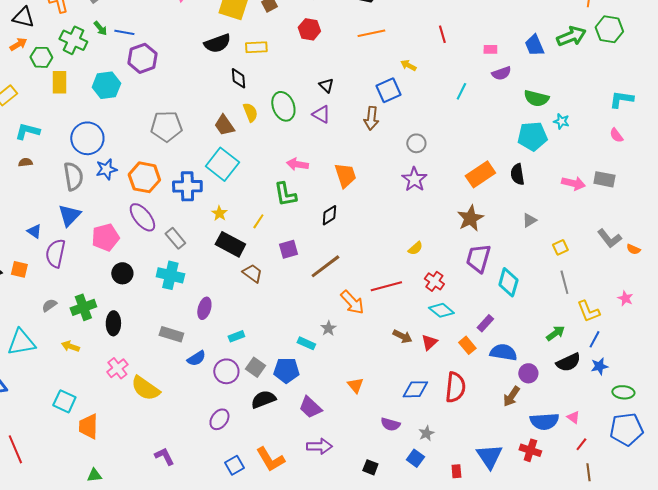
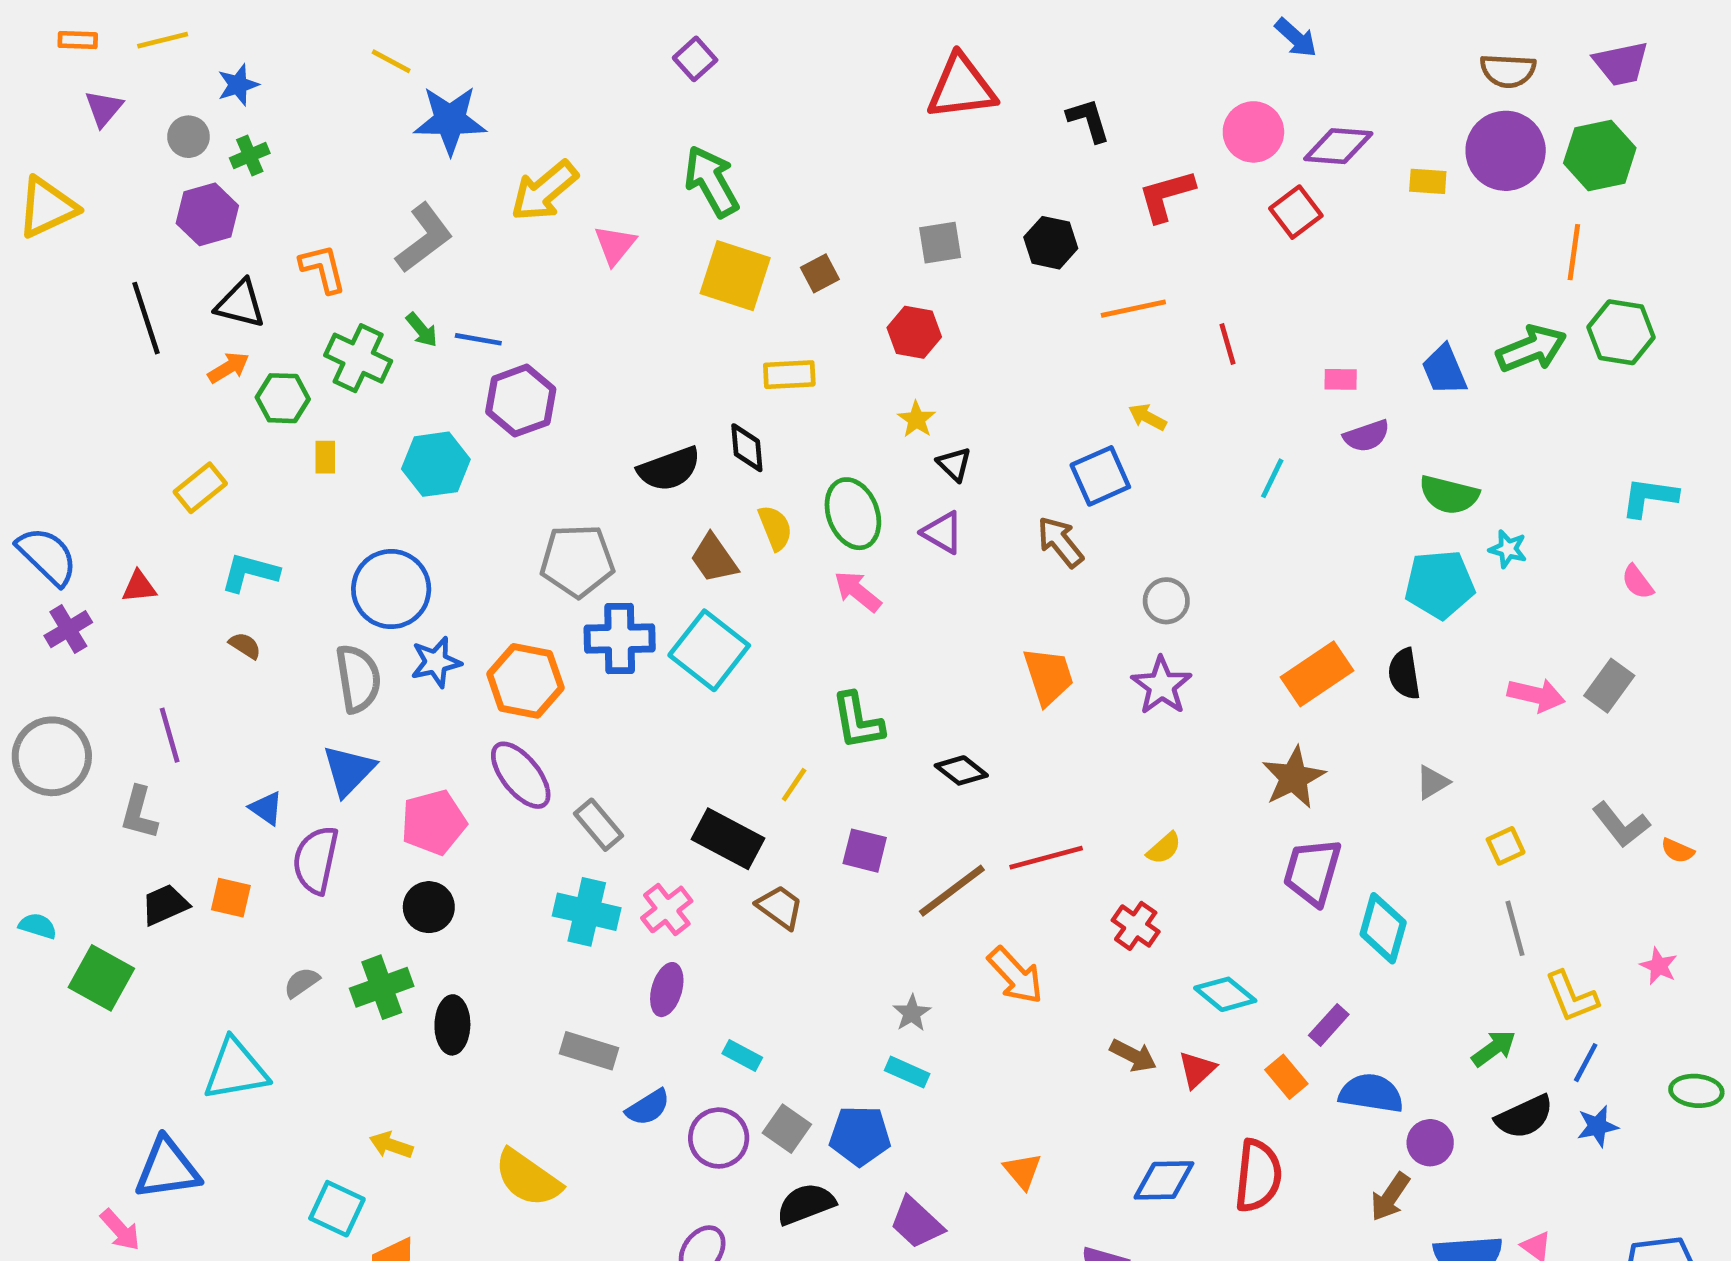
orange line: (371, 33) -> (1133, 309), moved
black semicircle: (217, 43) -> (669, 469), moved
yellow rectangle: (59, 82) -> (325, 457), size x0.6
brown arrow: (371, 118) -> (1060, 542), turned 135
brown semicircle: (25, 162) -> (245, 646), turned 40
pink arrow: (297, 164) -> (858, 591), moved, turned 30
orange trapezoid: (345, 175) -> (1048, 676), moved
gray rectangle: (604, 179) -> (1609, 686), turned -65
blue cross: (187, 186) -> (620, 639), moved
yellow star: (219, 213) -> (917, 419), moved
black diamond: (329, 215) -> (961, 770), turned 70
purple square: (288, 249) -> (865, 851), turned 30
black circle: (122, 273) -> (429, 907), moved
red cross: (434, 281) -> (1136, 926), moved
red line: (386, 286) -> (1046, 858), moved
gray star: (328, 328) -> (912, 1013), moved
cyan rectangle: (236, 336) -> (742, 1056), turned 49
yellow arrow: (70, 346) -> (391, 1145), moved
pink cross: (117, 368) -> (667, 909), moved
green ellipse: (623, 392) -> (1696, 1091), moved

